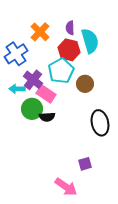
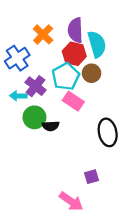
purple semicircle: (70, 28) -> (75, 30), size x1.6
brown circle: (85, 84) -> (91, 73), moved
pink rectangle: (46, 94) -> (73, 101), moved

